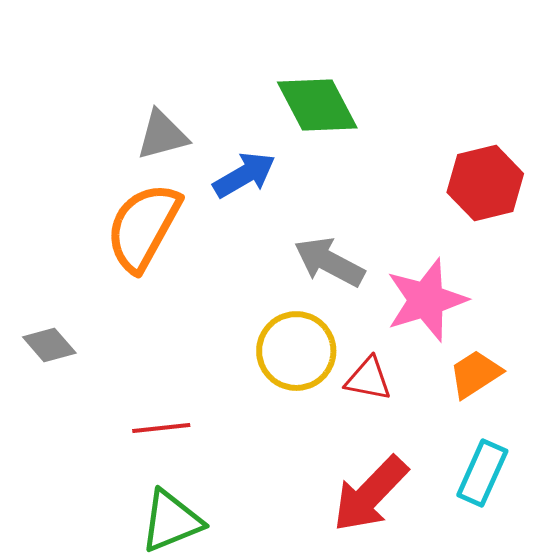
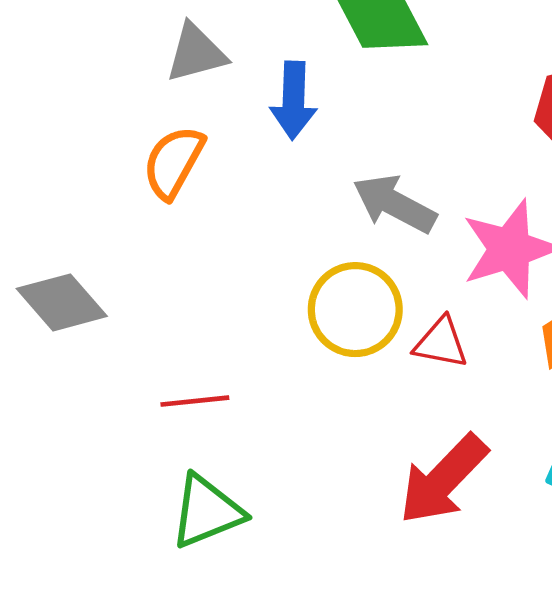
blue arrow: (244, 175) -> (293, 100), turned 122
orange semicircle: (143, 227) -> (173, 162), size x0.7
gray diamond: (49, 345) -> (62, 302), size x1.4

